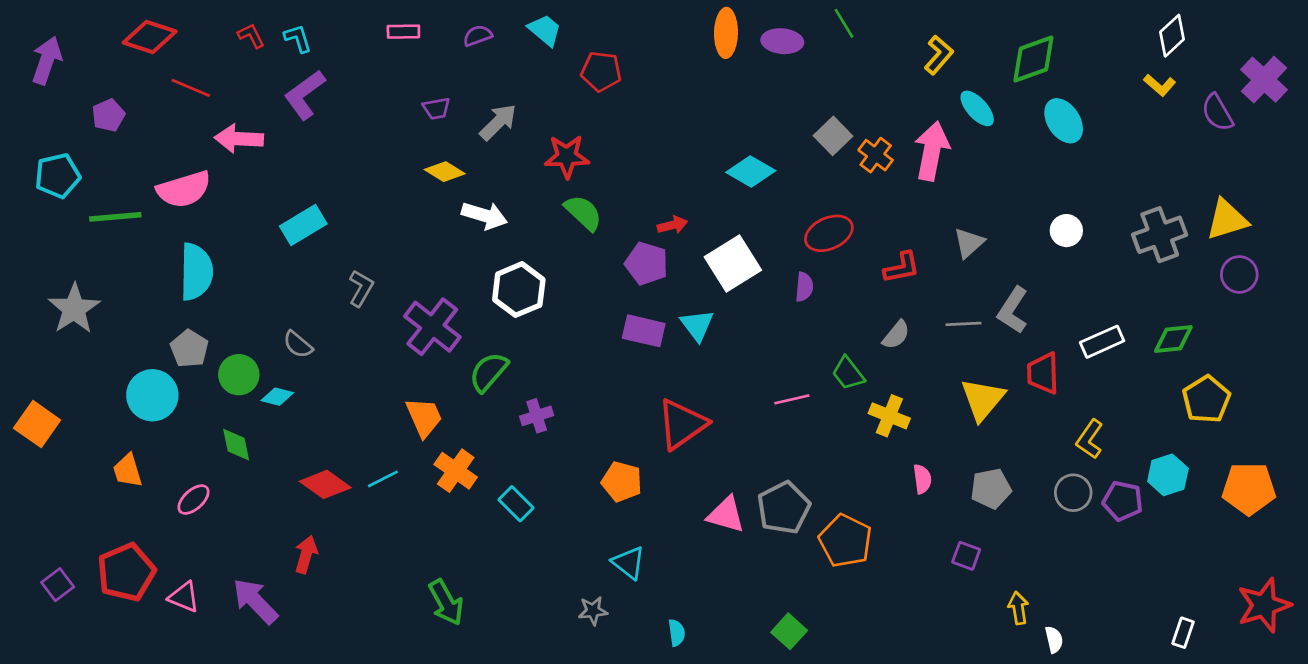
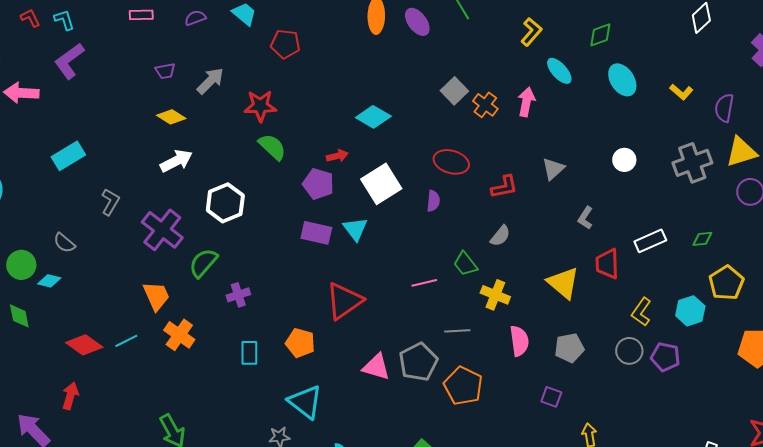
purple ellipse: (782, 41) -> (417, 22), turned 48
green diamond: (1033, 59) -> (600, 35), size x0.7
yellow L-shape: (1160, 85) -> (681, 92), moved
purple semicircle: (1217, 113) -> (724, 108), moved, turned 40
pink arrow: (932, 151) -> (526, 102), size x0.7
cyan diamond: (751, 172) -> (373, 117), moved
white arrow: (484, 215) -> (176, 161), moved, turned -44
red ellipse: (829, 233) -> (451, 162), turned 40
gray L-shape: (1013, 310) -> (585, 218), size x0.7
gray line: (963, 324) -> (457, 331), moved
green diamond: (1173, 339) -> (702, 239), size x0.7
yellow triangle: (983, 399) -> (563, 283), turned -30
cyan hexagon: (1168, 475) -> (690, 311), moved
pink semicircle: (922, 479) -> (519, 341), size x1.4
cyan rectangle: (516, 504) -> (249, 353), moved, turned 45
cyan triangle: (629, 563) -> (305, 402), size x1.4

